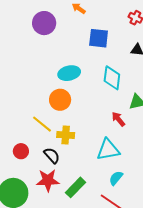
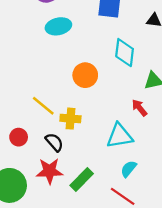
cyan ellipse: (69, 73) -> (58, 26), moved
orange circle: (60, 100) -> (85, 75), moved
red arrow: (118, 119) -> (139, 108), moved

